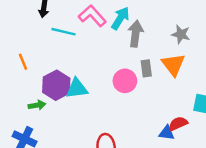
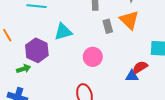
pink circle: (125, 81) -> (93, 57), moved
cyan triangle: (77, 89) -> (63, 32), moved

